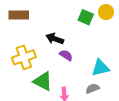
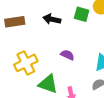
black arrow: (55, 39) -> (52, 19), moved

